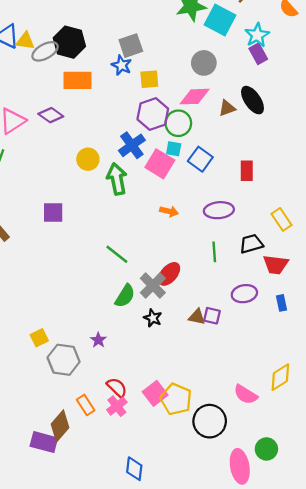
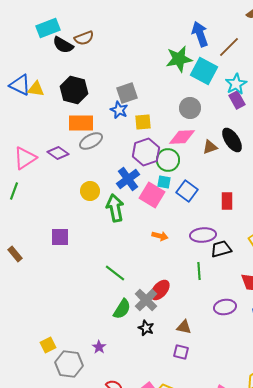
gray ellipse: (45, 51) -> (91, 141), moved
black trapezoid: (251, 244) -> (221, 249), moved
purple square: (212, 316) -> (181, 352), moved

